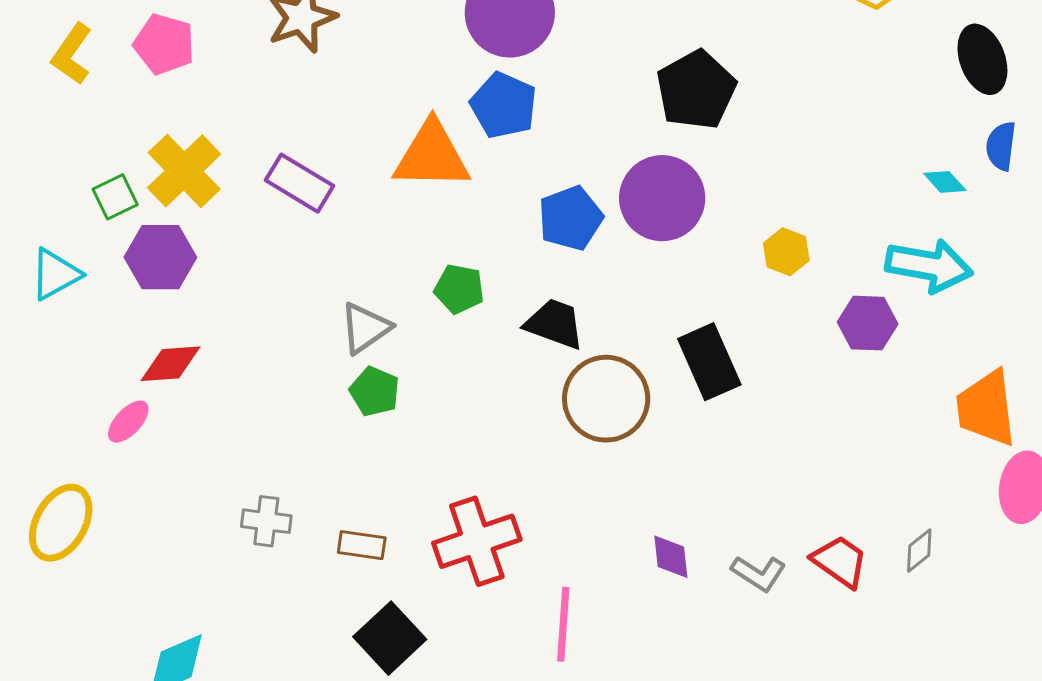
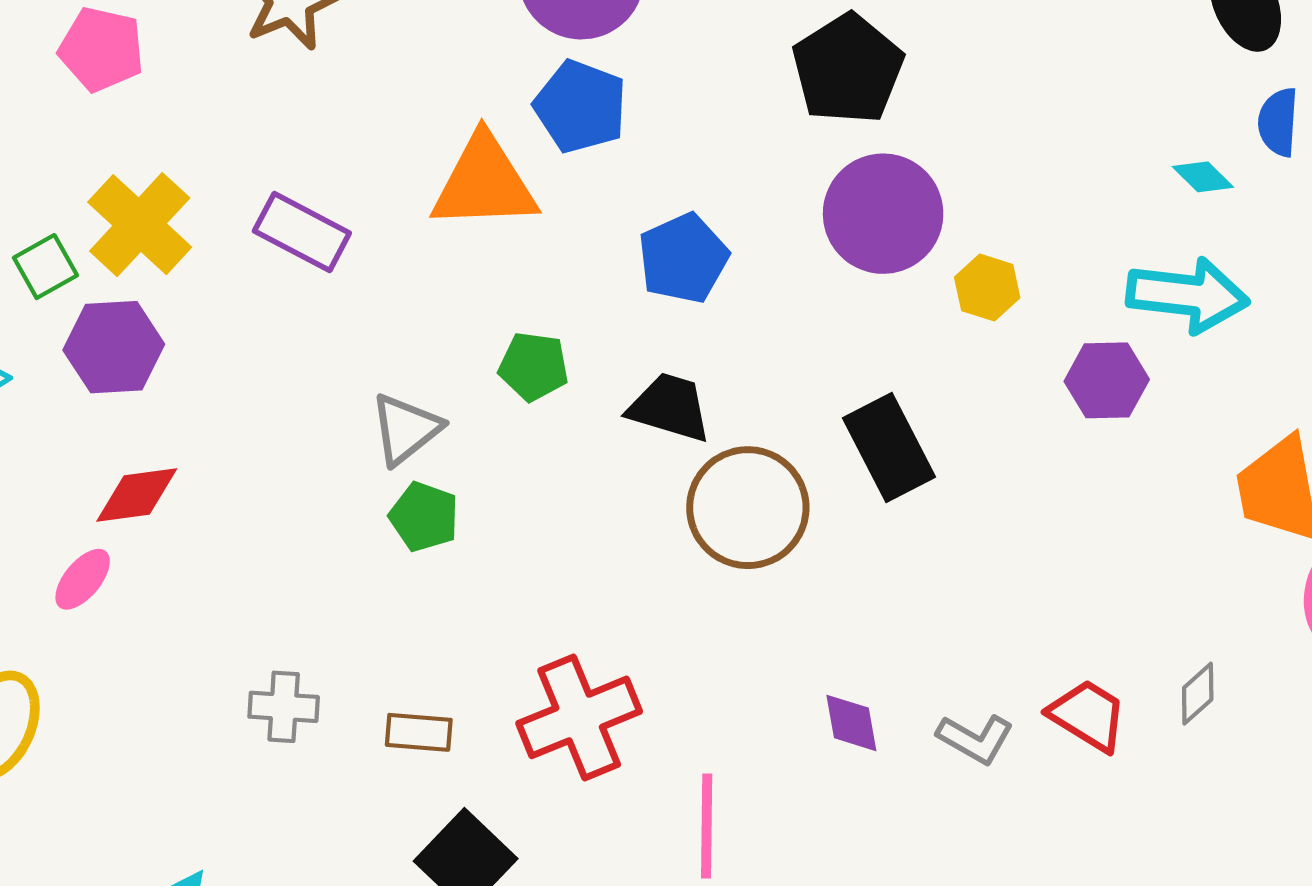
purple circle: (662, 198) -> (883, 214), moved

